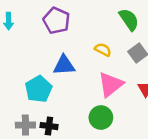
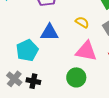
pink triangle: (111, 84) -> (86, 51), turned 45
gray cross: (25, 125) -> (14, 79), turned 35

